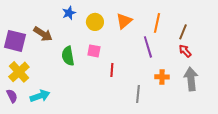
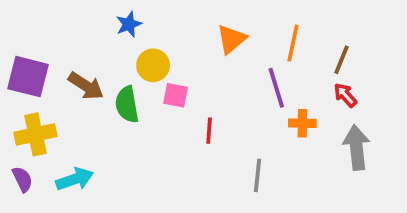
yellow circle: (95, 22) -> (153, 65), moved
brown arrow: (43, 34) -> (86, 86), moved
yellow cross: (19, 72) -> (35, 134), turned 30
orange cross: (162, 77) -> (302, 123), moved

